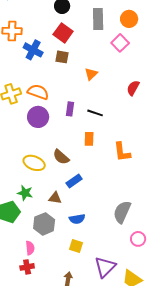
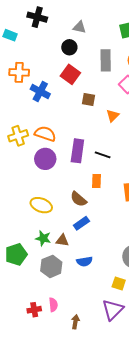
brown square: (62, 57) -> (88, 100), moved
orange triangle: (91, 74) -> (113, 116), moved
purple rectangle: (70, 109) -> (77, 151), size x1.6
brown semicircle: (61, 157) -> (78, 199), moved
green star: (25, 193) -> (43, 238), moved
yellow square: (76, 246) -> (119, 284), moved
pink semicircle: (30, 248) -> (53, 305), moved

